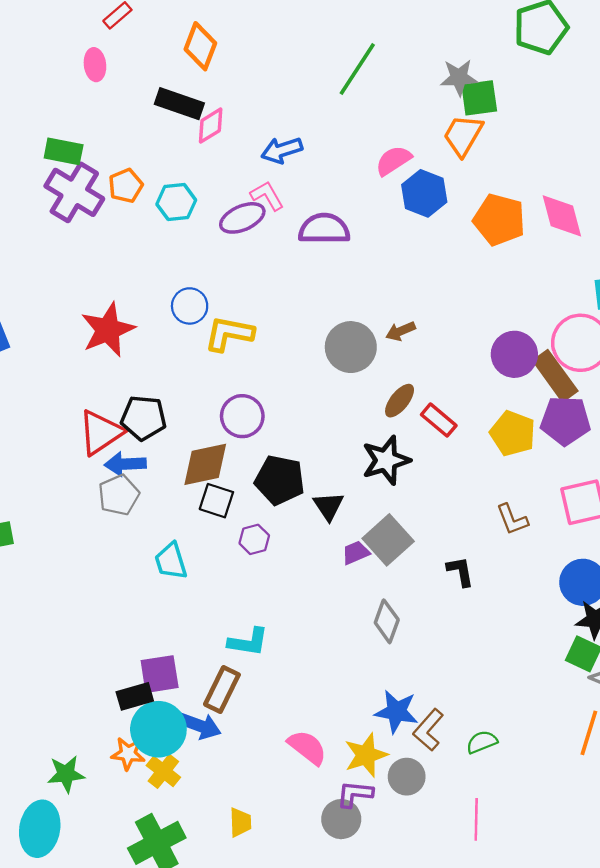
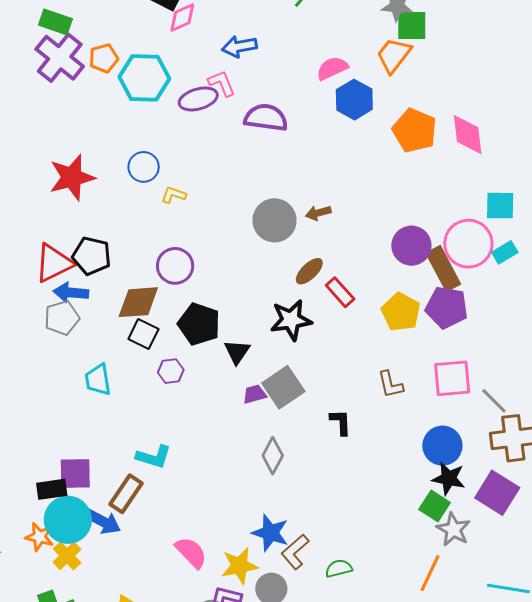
cyan hexagon: (176, 202) -> (144, 78), size x1.5
yellow L-shape: (229, 334) -> (174, 195), size x0.6

